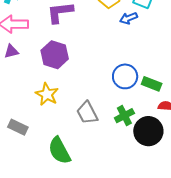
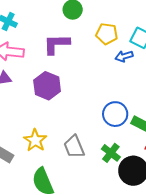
yellow star: (47, 94) -> (35, 140), moved
green cross: (124, 116) -> (111, 153), turned -30

